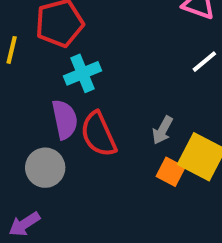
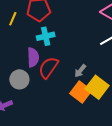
red semicircle: (98, 134) -> (48, 68), turned 50
orange square: (171, 172) -> (81, 92), size x1.5

